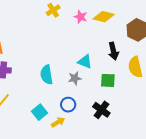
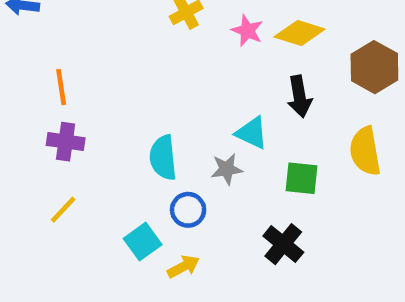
black arrow: (113, 51) -> (299, 97), moved
blue circle: (68, 105) -> (188, 210), moved

